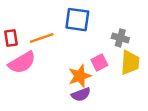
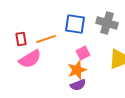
gray cross: (120, 38) -> (107, 23), moved, size x1.5
pink square: (99, 63) -> (83, 53), moved

